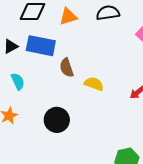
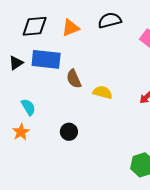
cyan semicircle: (18, 81) -> (28, 107), moved
black circle: (57, 120) -> (69, 132), size x0.7

